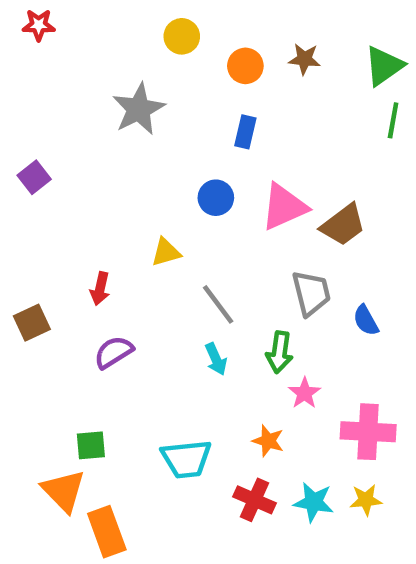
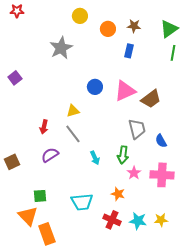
blue rectangle: (245, 132) -> (129, 51), moved
gray line: (218, 304) -> (73, 134), moved
brown square: (32, 323) -> (12, 162), moved
pink cross: (368, 432) -> (162, 175), moved

